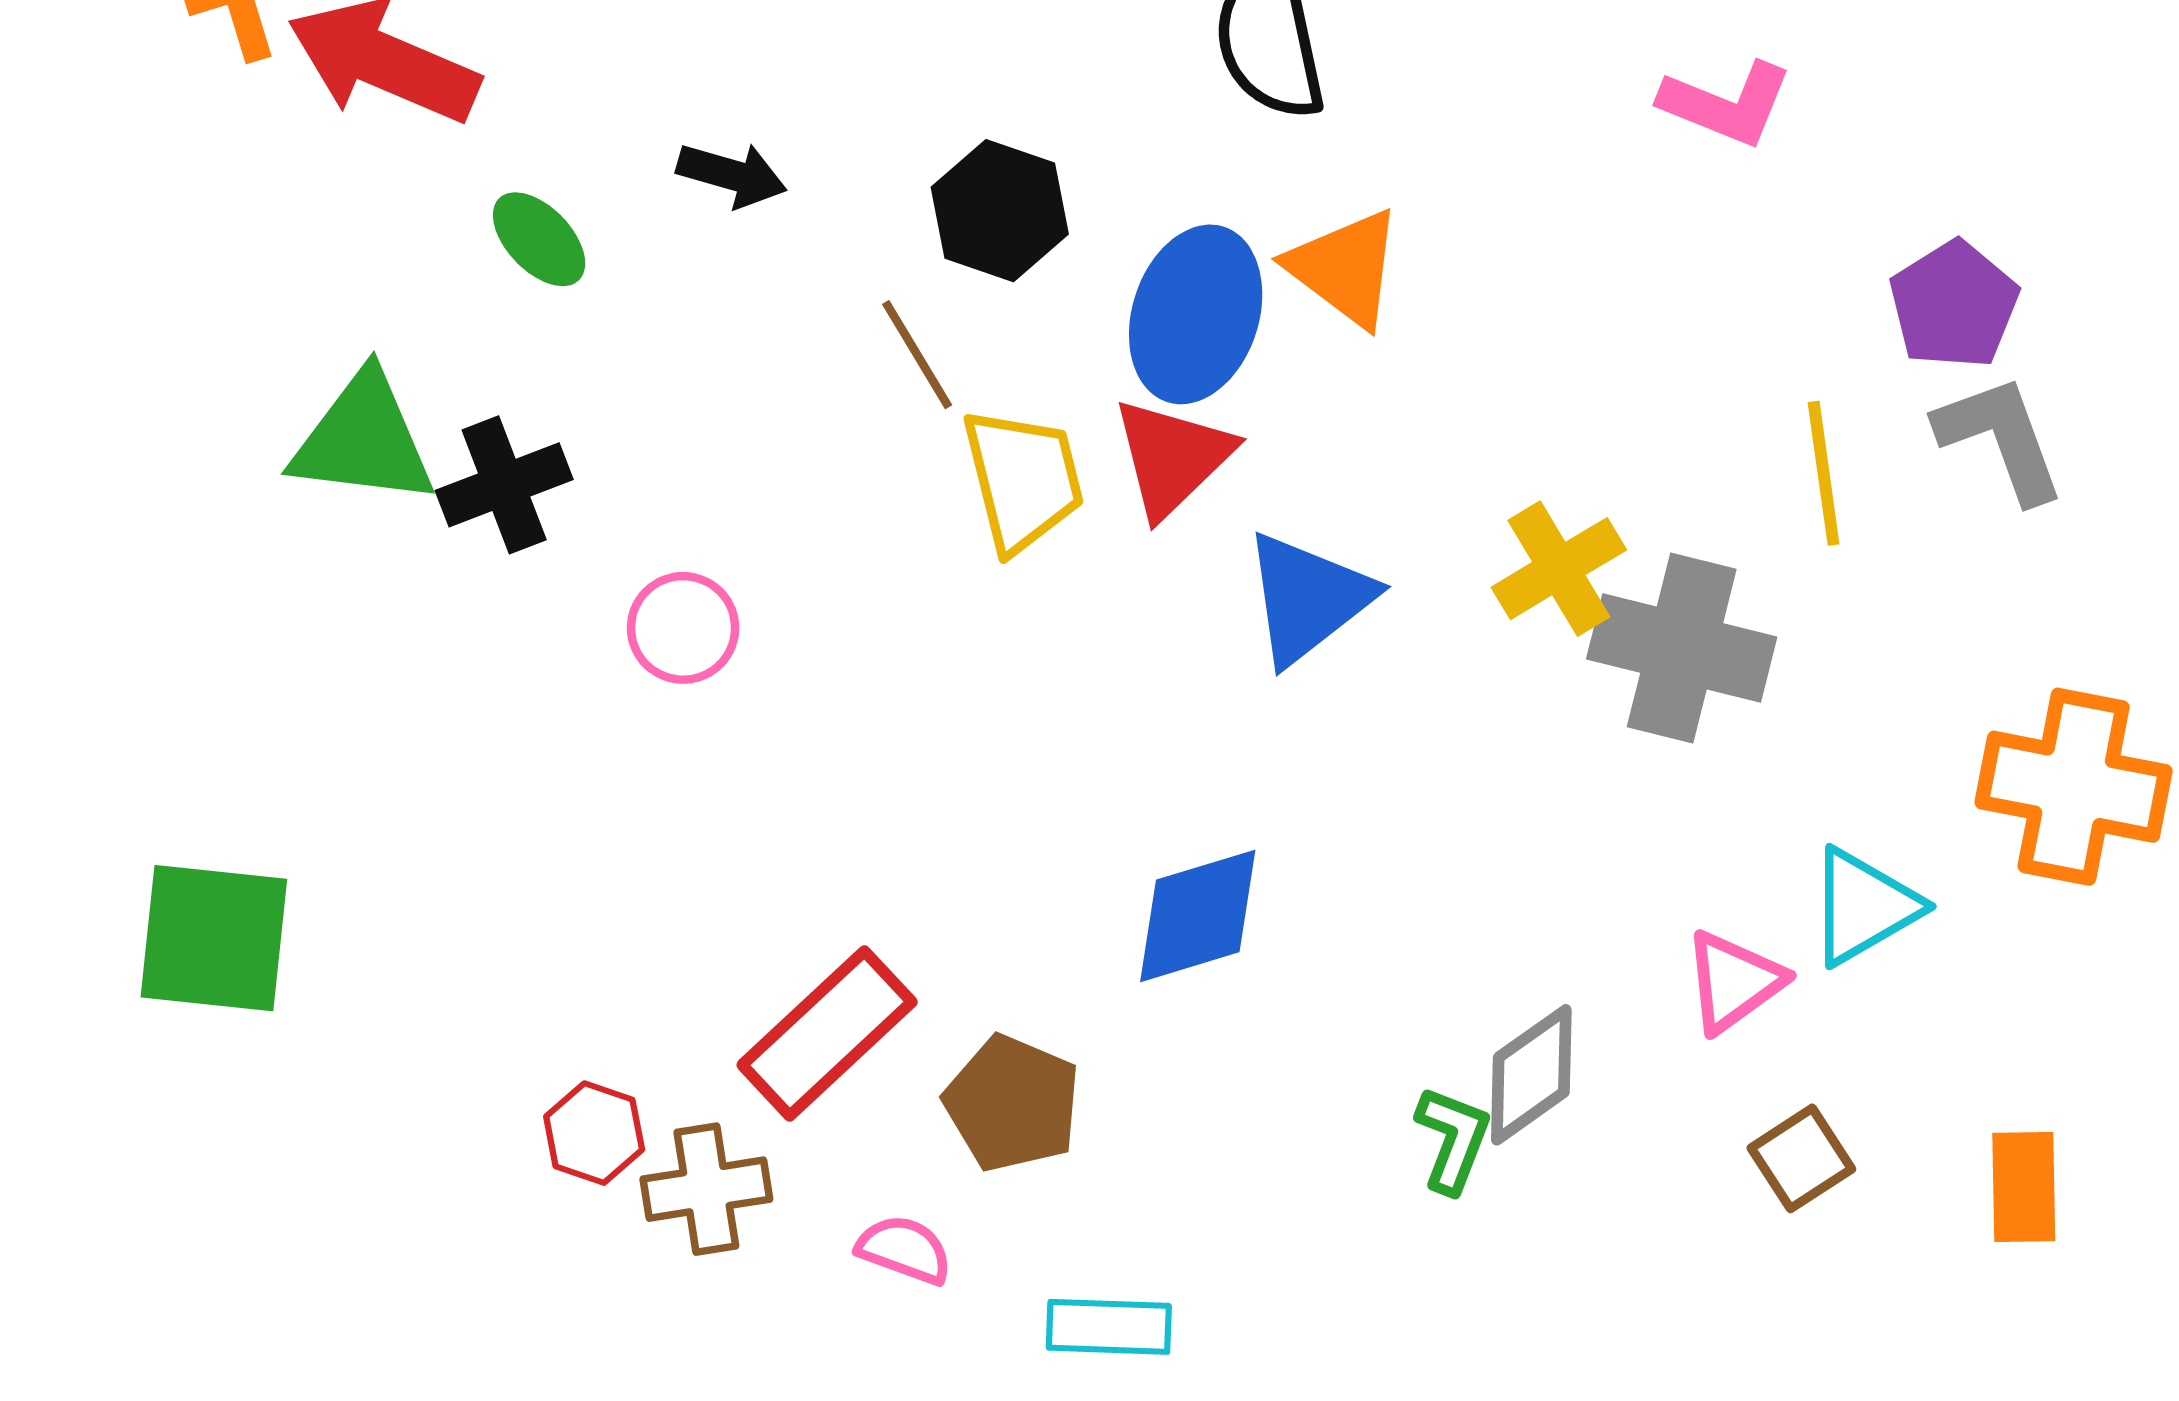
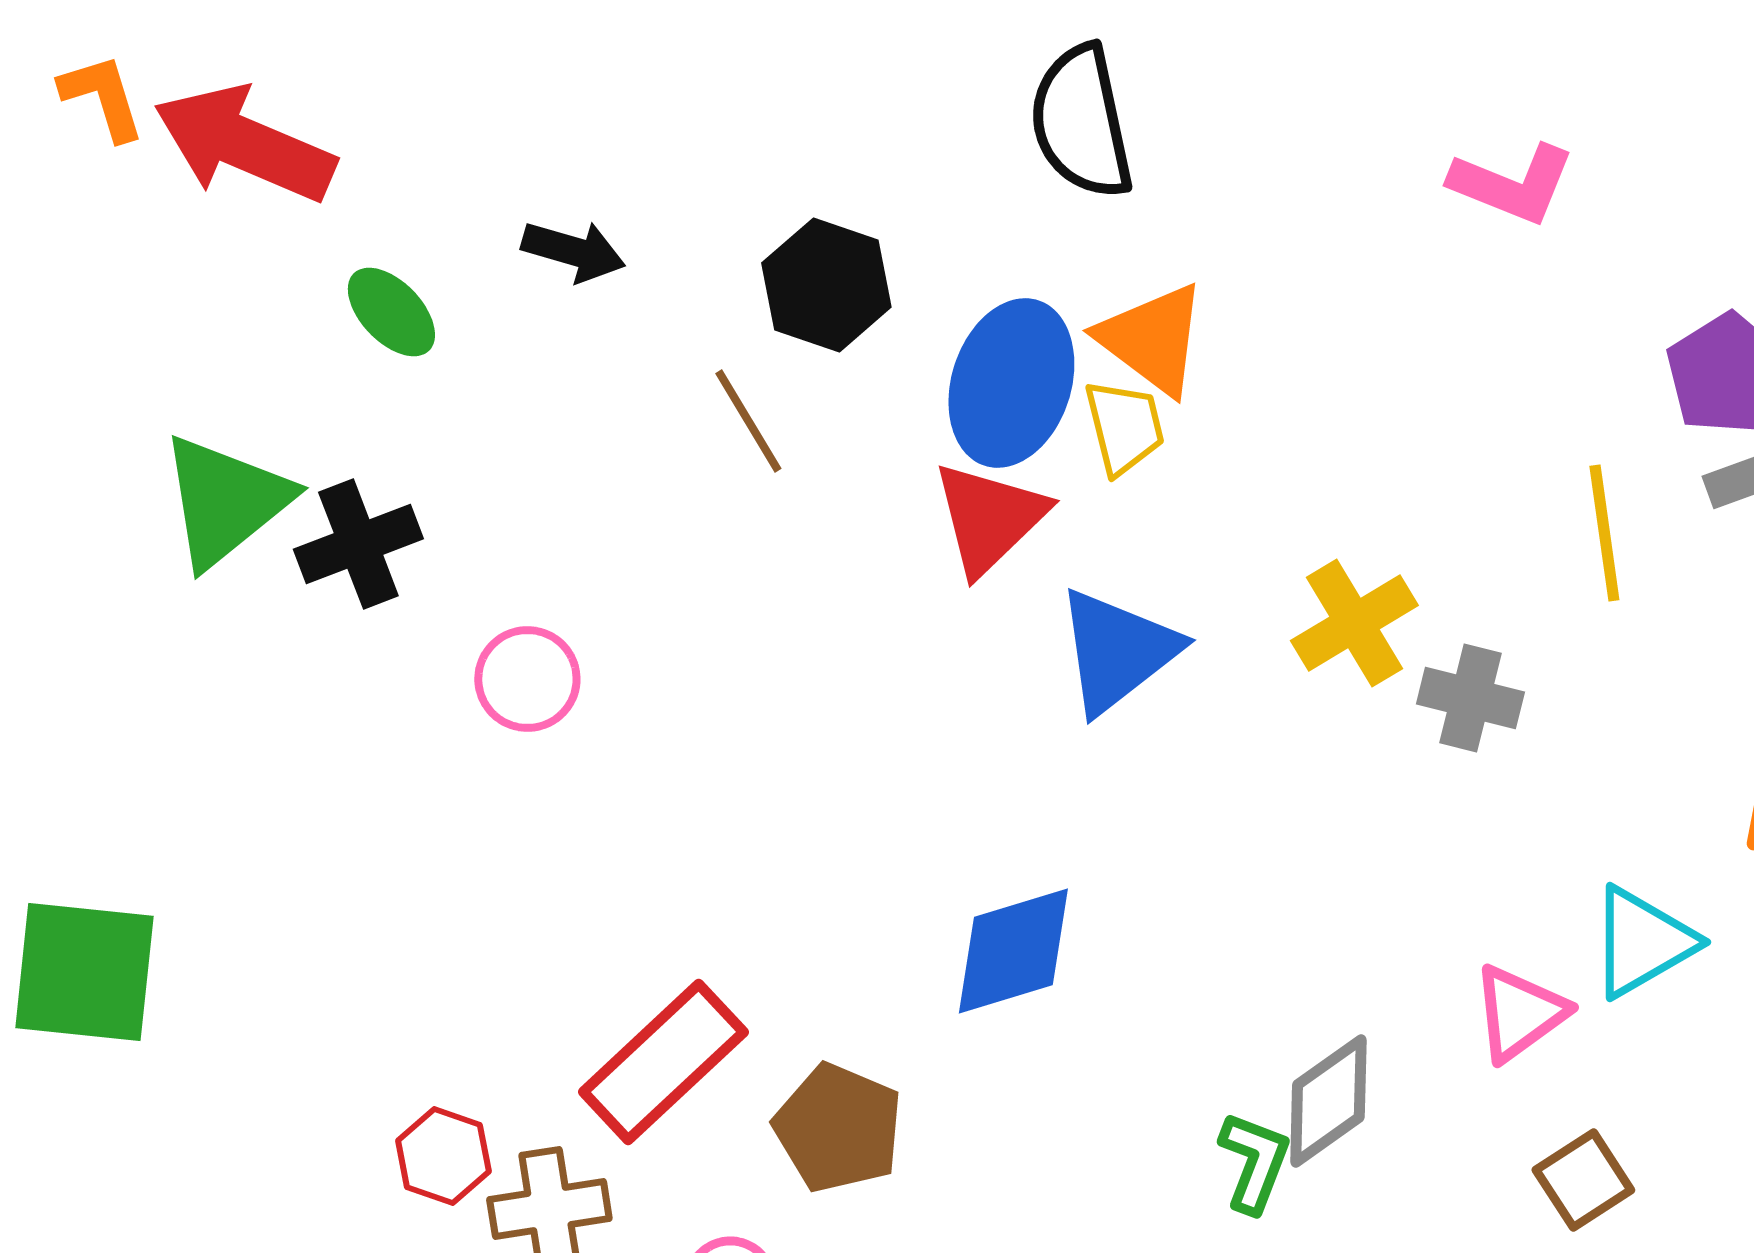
green triangle: (363, 439) -> (225, 501), turned -46
yellow trapezoid: (1023, 480) -> (1124, 427), moved, size x0.7
gray cross: (1682, 648) -> (1470, 698), size x0.6

